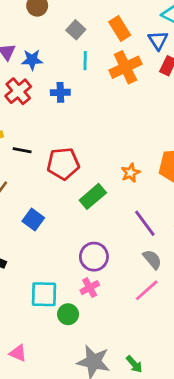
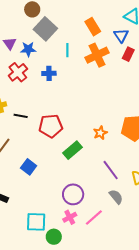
gray square: (76, 30) -> (45, 29), moved, size x1.6
pink line: (147, 290) -> (94, 218), moved

